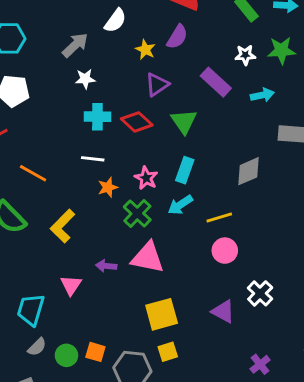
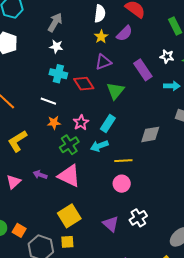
white semicircle: (115, 21) -> (100, 14), moved, turned -42
gray arrow: (75, 45) -> (55, 22), turned -30
yellow square: (162, 314) -> (69, 216), turned -30

